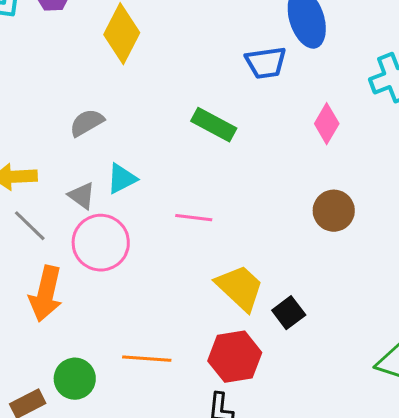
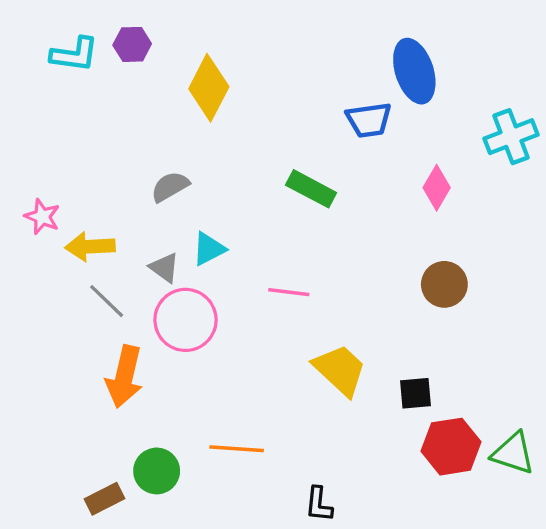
black square: (289, 313) -> (415, 393), moved, turned 32
red hexagon: (235, 357) -> (451, 447), moved

